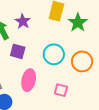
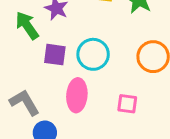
cyan circle: (54, 54) -> (93, 54), moved

